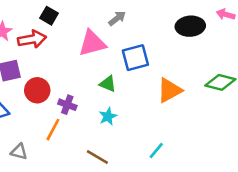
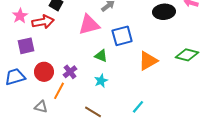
red circle: (37, 90) -> (44, 72), moved
purple cross: (67, 105) -> (70, 72), turned 32
gray triangle: (19, 152) -> (41, 107), moved

